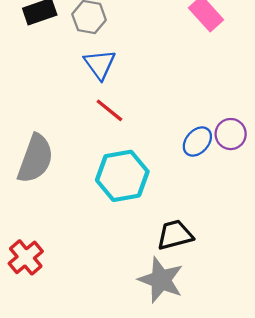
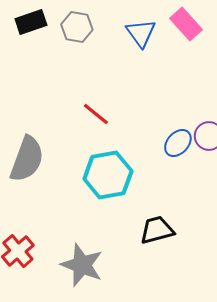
blue triangle: (100, 64) -> (141, 33), moved
gray star: (161, 280) -> (82, 265), moved

